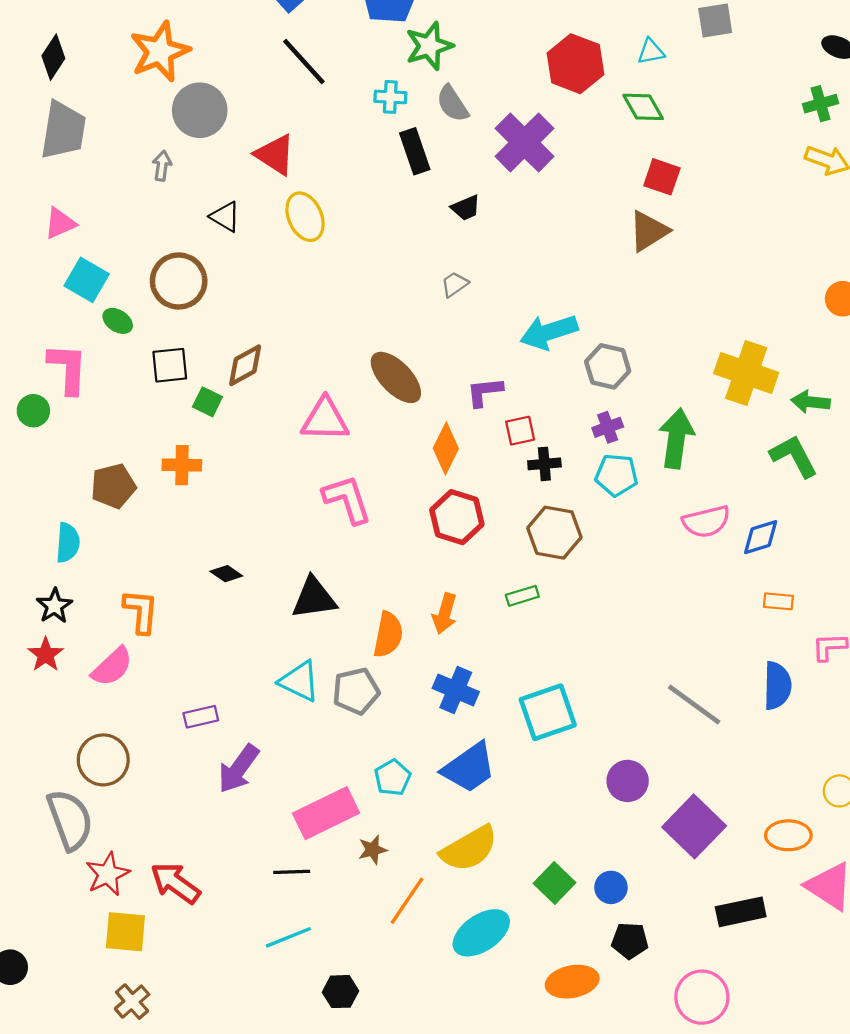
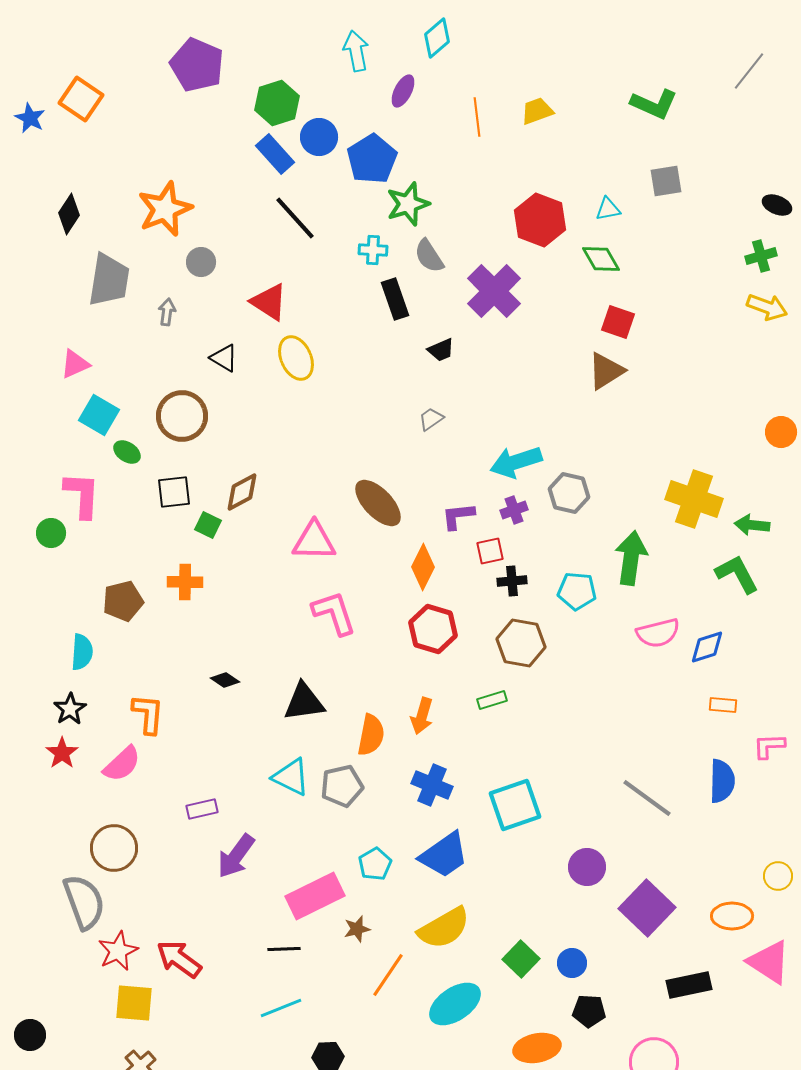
gray circle: (200, 110) -> (201, 262), size x0.6
gray trapezoid: (63, 130) -> (109, 280), moved
purple cross: (608, 427) -> (514, 510), moved

